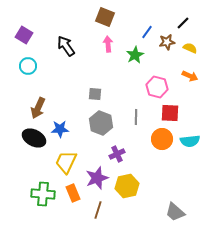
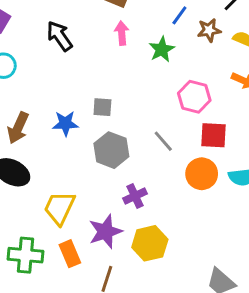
gray line: (136, 117) -> (163, 141), turned -42
blue star: (60, 129) -> (65, 123), moved

